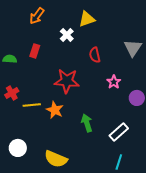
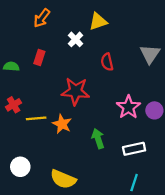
pink star: (114, 82) -> (128, 107), moved, size x1.5
white rectangle: (119, 132) -> (134, 149), turned 30

